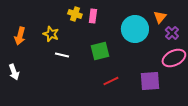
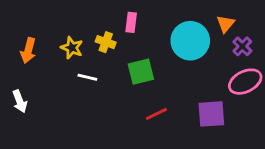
yellow cross: (75, 14) -> (106, 42), moved

